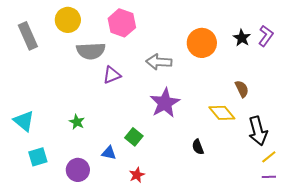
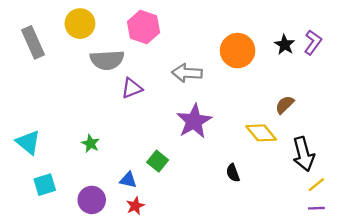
brown semicircle: (242, 89) -> (285, 105), turned -108
red star: (137, 175) -> (135, 206), moved

